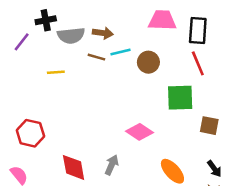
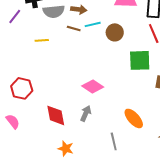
pink diamond: (140, 132) -> (93, 86), moved

